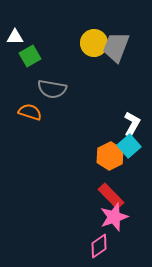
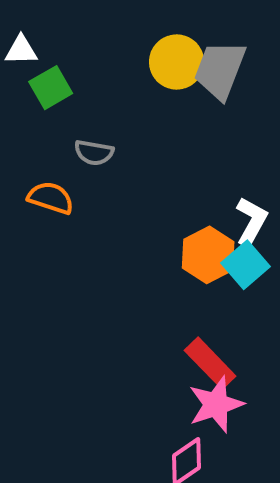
gray semicircle: (52, 89) -> (94, 153), size x0.7
orange hexagon: (110, 156) -> (208, 255), moved

